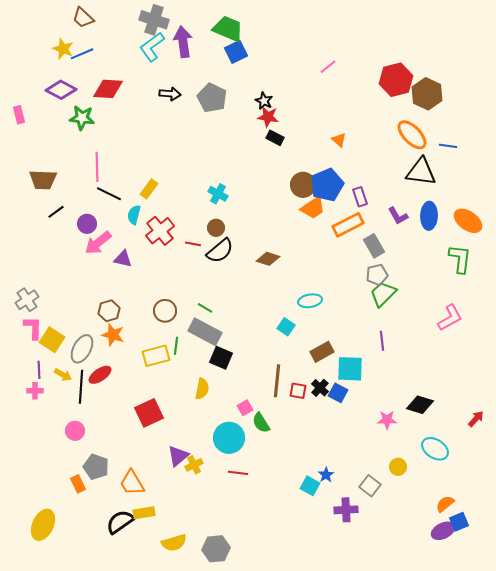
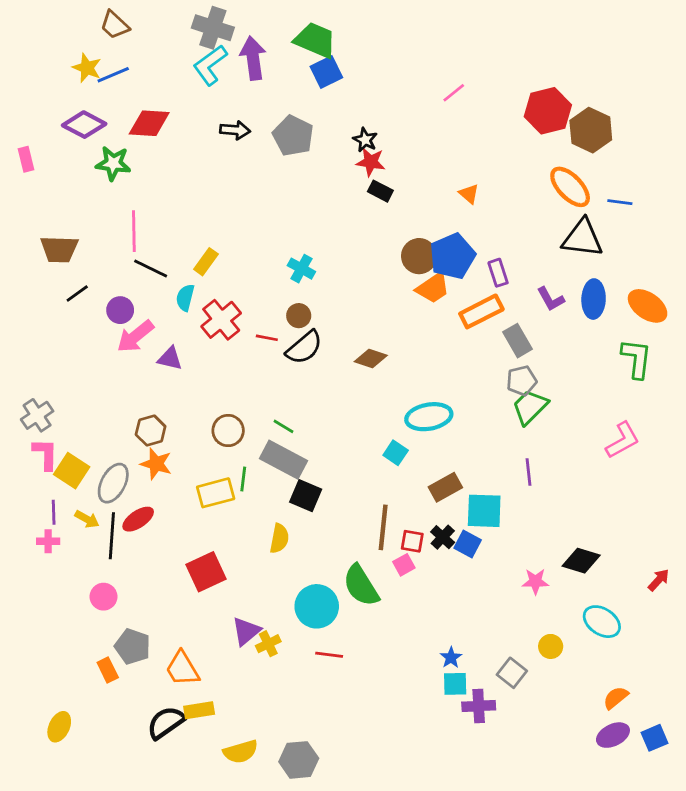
cyan ellipse: (310, 301) -> (429, 417), size x1.4
pink square: (245, 408) -> (404, 565), moved
green semicircle: (261, 423) -> (361, 586), size x1.5
cyan square: (310, 486) -> (455, 684), moved, turned -30
blue square: (459, 522) -> (654, 738), moved
yellow ellipse: (43, 525) -> (59, 727), size x0.7

